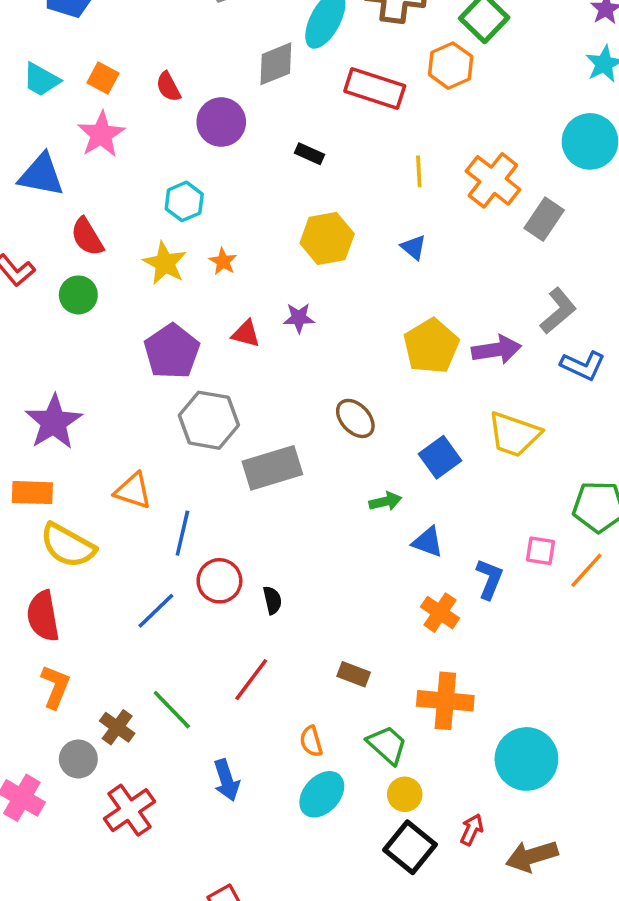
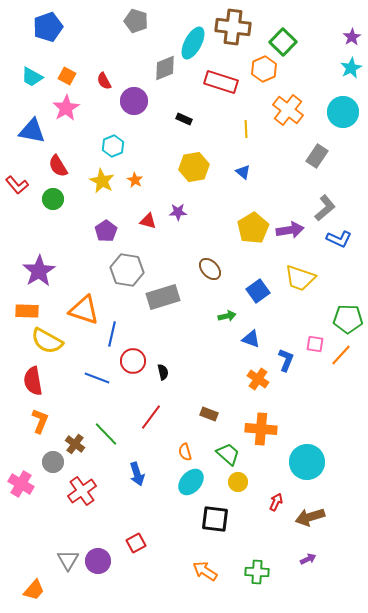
orange cross: (493, 180) -> (288, 110), moved
purple pentagon: (172, 351) -> (106, 231), size x0.7
orange triangle: (133, 491) -> (84, 310), size x1.4
blue line: (156, 611) -> (97, 378), turned 65
black square: (410, 847) -> (215, 519), moved, turned -32

